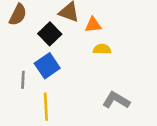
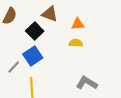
orange triangle: (93, 25) -> (78, 24), moved
gray line: (23, 80) -> (14, 67), turned 40

